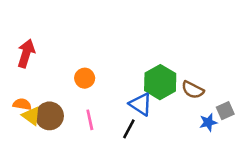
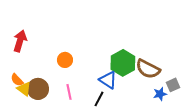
brown semicircle: (193, 90) -> (148, 69), size x1.4
orange semicircle: (22, 104) -> (17, 80), turned -144

